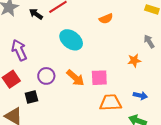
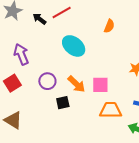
orange semicircle: (106, 19) -> (109, 26), turned -48
black square: (31, 97) -> (63, 103), moved

